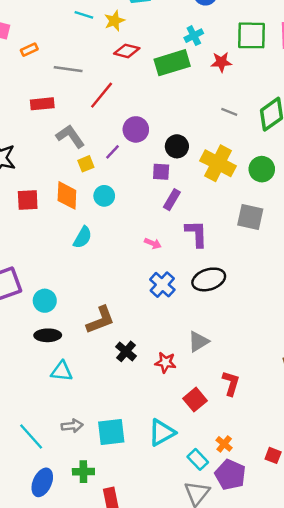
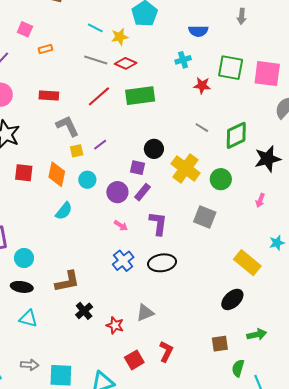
green rectangle: (172, 63) -> (140, 96), moved
gray line: (68, 69) -> (96, 60), moved
purple circle: (136, 129) -> (117, 192), moved

